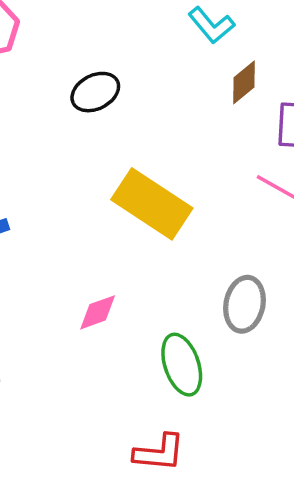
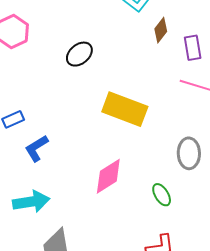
pink diamond: (98, 312) -> (108, 176), size x1.5
green ellipse: (182, 365) -> (162, 195), size x0.7

